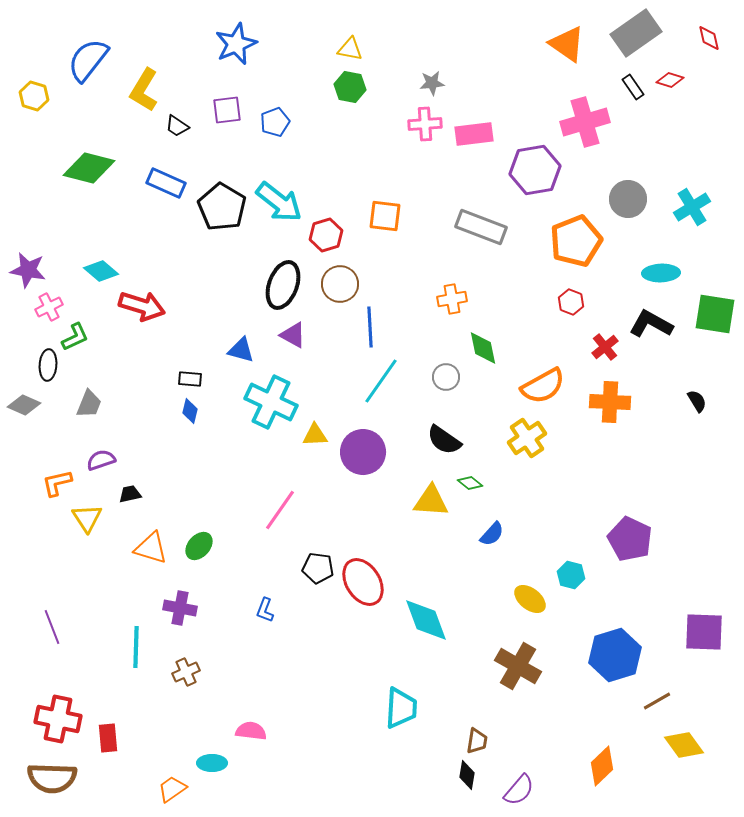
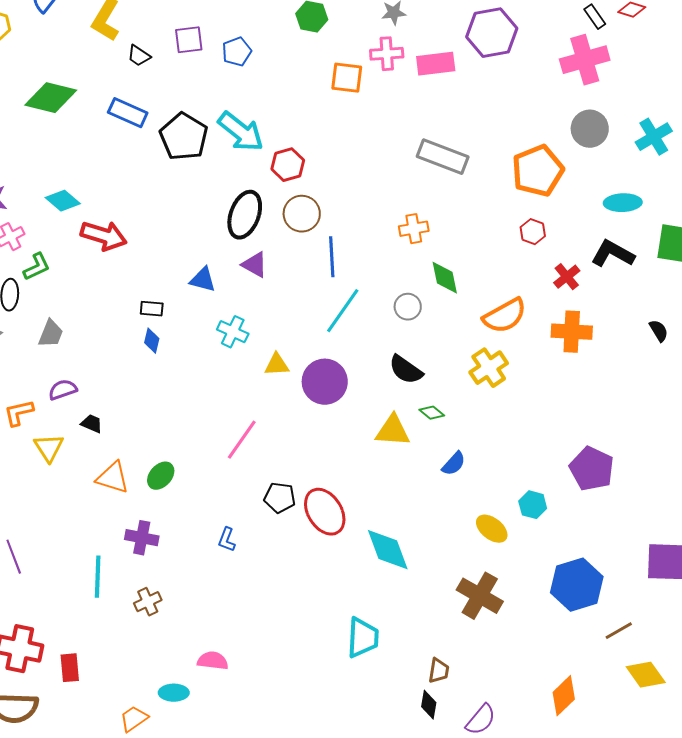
pink cross: (585, 122) -> (585, 60), moved
purple hexagon: (535, 170) -> (492, 33), moved
orange square: (385, 216) -> (347, 78), moved
cyan cross: (271, 402) -> (233, 332), size x0.6
black trapezoid: (130, 494) -> (92, 424), turned 35

